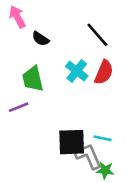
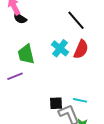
black semicircle: (41, 39) -> (20, 18), moved
black square: (72, 142) -> (56, 103), size x0.6

